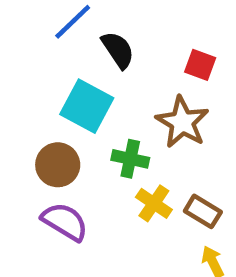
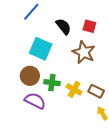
black semicircle: (118, 50) -> (63, 27), moved
green cross: (130, 159) -> (52, 83), moved

